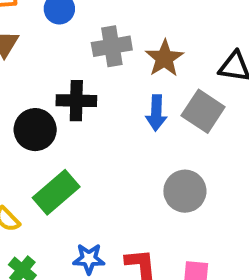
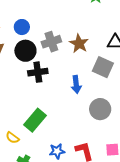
blue arrow: (156, 113) -> (76, 84), moved
black circle: (35, 130) -> (25, 51), moved

